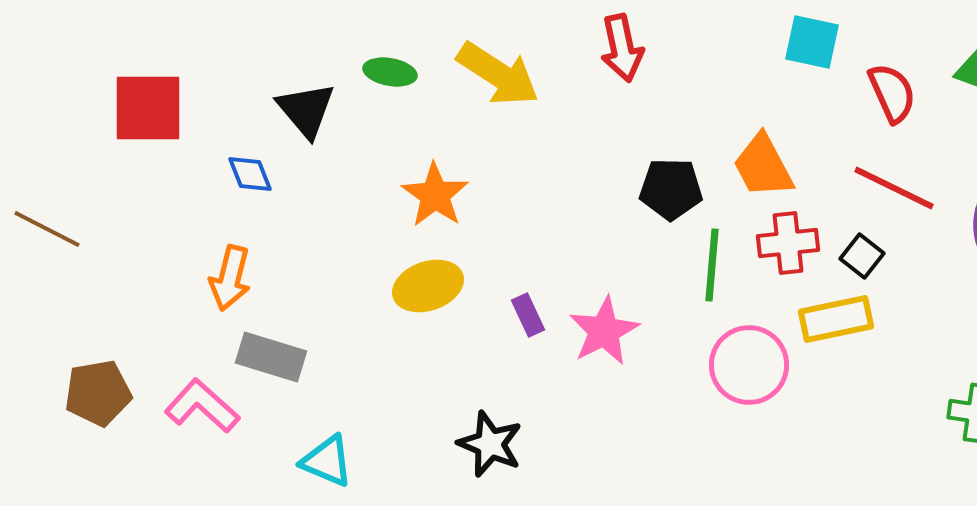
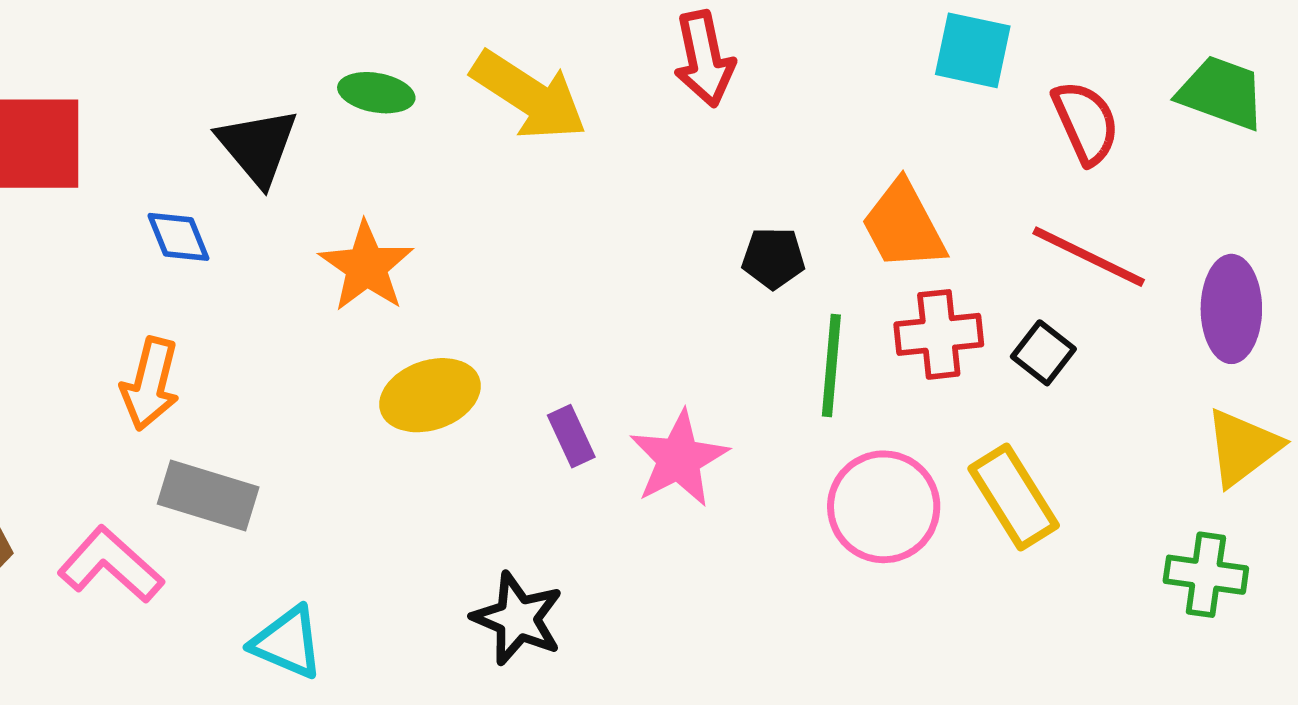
black pentagon: (671, 189) -> (773, 258), size x0.7
orange star: (435, 195) -> (366, 267), moved
yellow rectangle: (836, 319) -> (1014, 497), moved, turned 70

